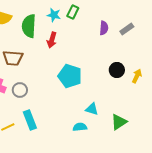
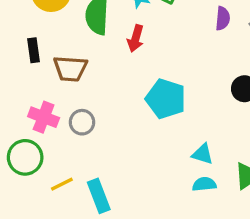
cyan rectangle: (30, 120) -> (99, 196), moved
cyan semicircle: (80, 127) -> (204, 184), moved

